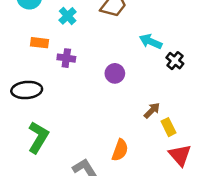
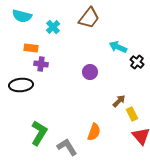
purple cross: (66, 58) -> (41, 64), moved
green L-shape: (38, 137) -> (39, 133), moved

